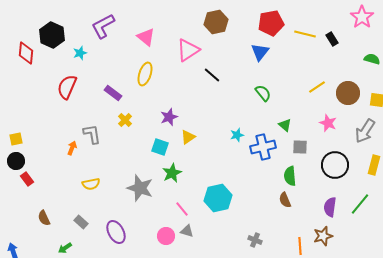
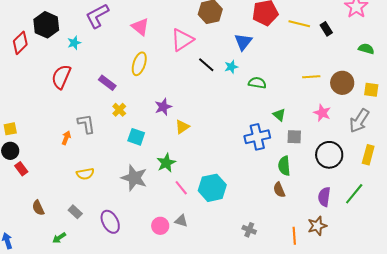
blue triangle: (260, 52) -> (243, 42), moved
red diamond: (26, 53) -> (20, 43), turned 40
yellow line: (317, 87) -> (311, 77), turned 30
green semicircle: (263, 93) -> (257, 83), turned -42
cyan star: (237, 135) -> (231, 67), moved
cyan square: (160, 147) -> (136, 137), moved
pink line: (182, 209) -> (181, 188), moved

